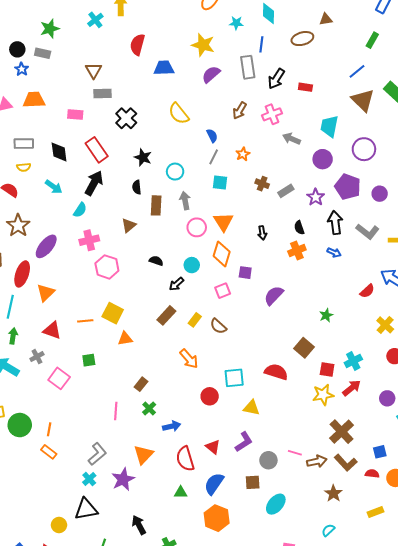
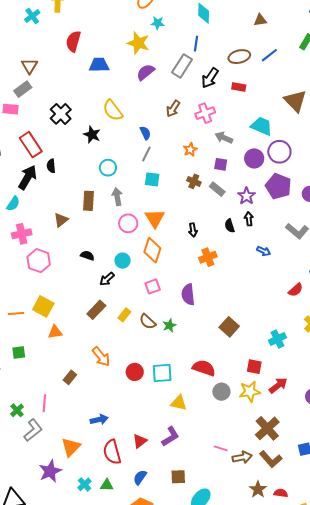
cyan star: (236, 23) -> (158, 23), moved
brown ellipse: (302, 39) -> (239, 57), moved
gray rectangle: (248, 67) -> (182, 66), turned 40
blue line: (357, 71) -> (269, 55), moved
gray rectangle: (103, 94) -> (23, 89), moved, turned -36
cyan trapezoid: (329, 126) -> (262, 126), turned 100
purple circle: (364, 149) -> (279, 152), moved
orange star: (243, 154) -> (190, 150), moved
black star: (143, 157) -> (92, 135), moved
black semicircle: (137, 187) -> (51, 166), moved
gray rectangle: (286, 191) -> (217, 189), turned 70
black arrow: (335, 223) -> (249, 219), moved, size x0.6
orange cross: (297, 251) -> (208, 257), moved
purple square: (245, 273) -> (221, 164), moved
purple semicircle: (274, 295) -> (188, 294), moved, turned -50
green star: (326, 315) -> (169, 325), moved
brown square: (304, 348) -> (229, 327), moved
orange arrow: (189, 359) -> (101, 357), moved
cyan cross: (353, 361) -> (277, 339), moved
red circle: (210, 396) -> (135, 372), moved
green cross: (149, 408) -> (17, 410), moved
red triangle: (213, 447) -> (140, 441), turned 42
gray L-shape: (97, 454) -> (33, 430), moved
gray circle: (268, 460) -> (221, 392), moved
red semicircle: (372, 474) -> (281, 493), moved
cyan cross: (89, 479) -> (84, 484), moved
blue semicircle: (214, 484) -> (140, 477), size x0.7

